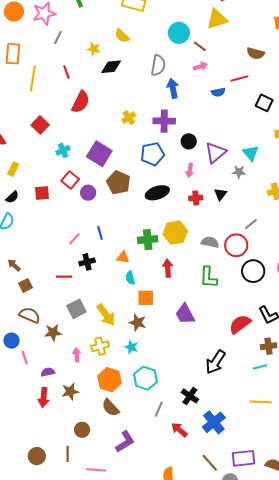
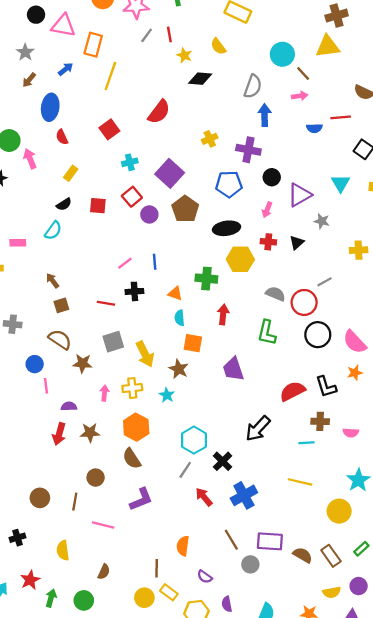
red line: (66, 72) -> (169, 34), moved
cyan triangle: (251, 153) -> (341, 183), moved
yellow hexagon: (175, 233) -> (240, 259), moved
cyan hexagon: (146, 378) -> (194, 440), moved

